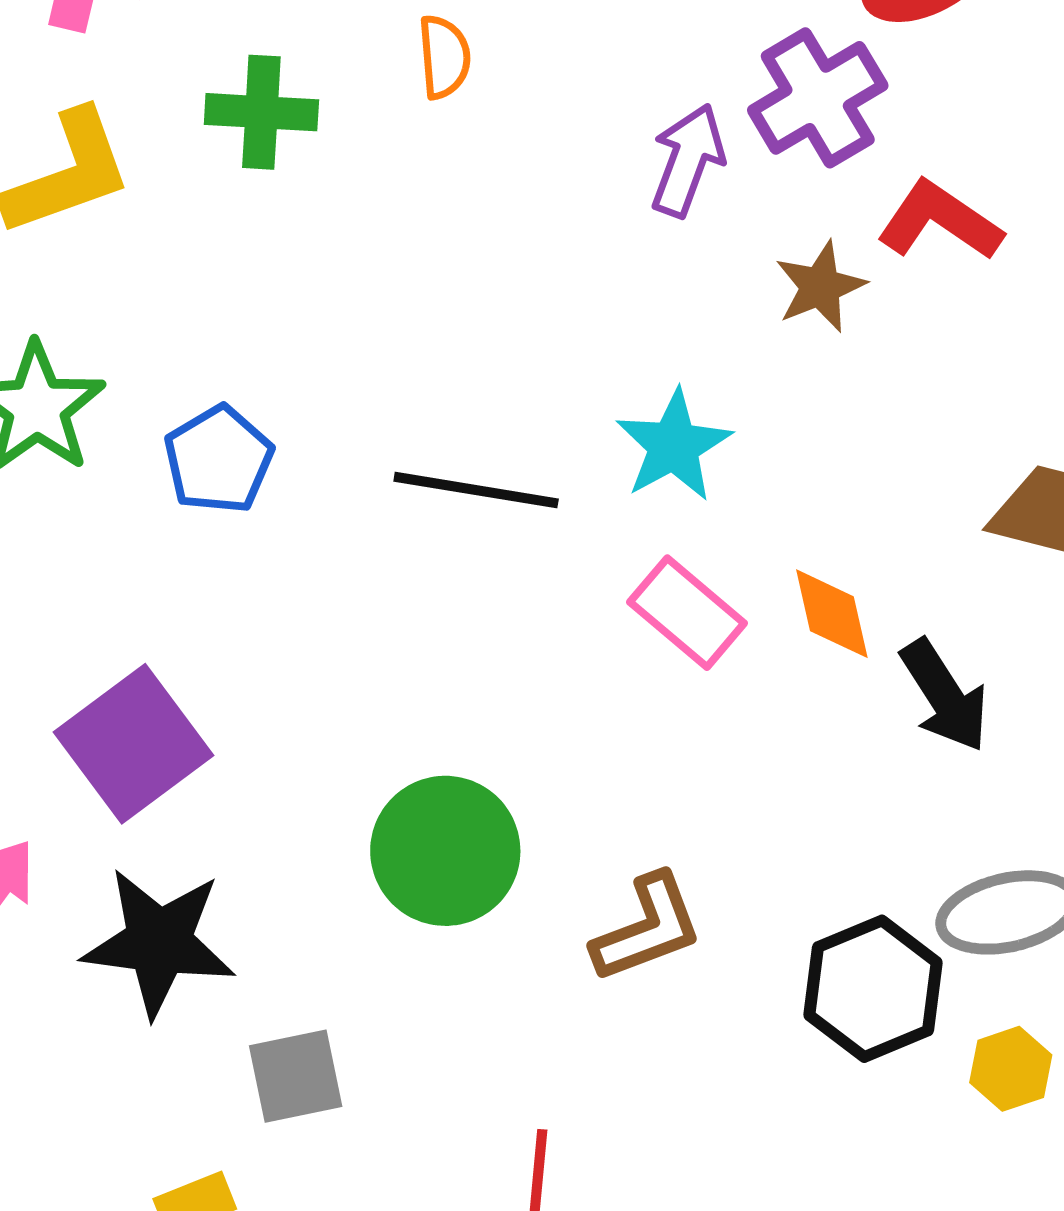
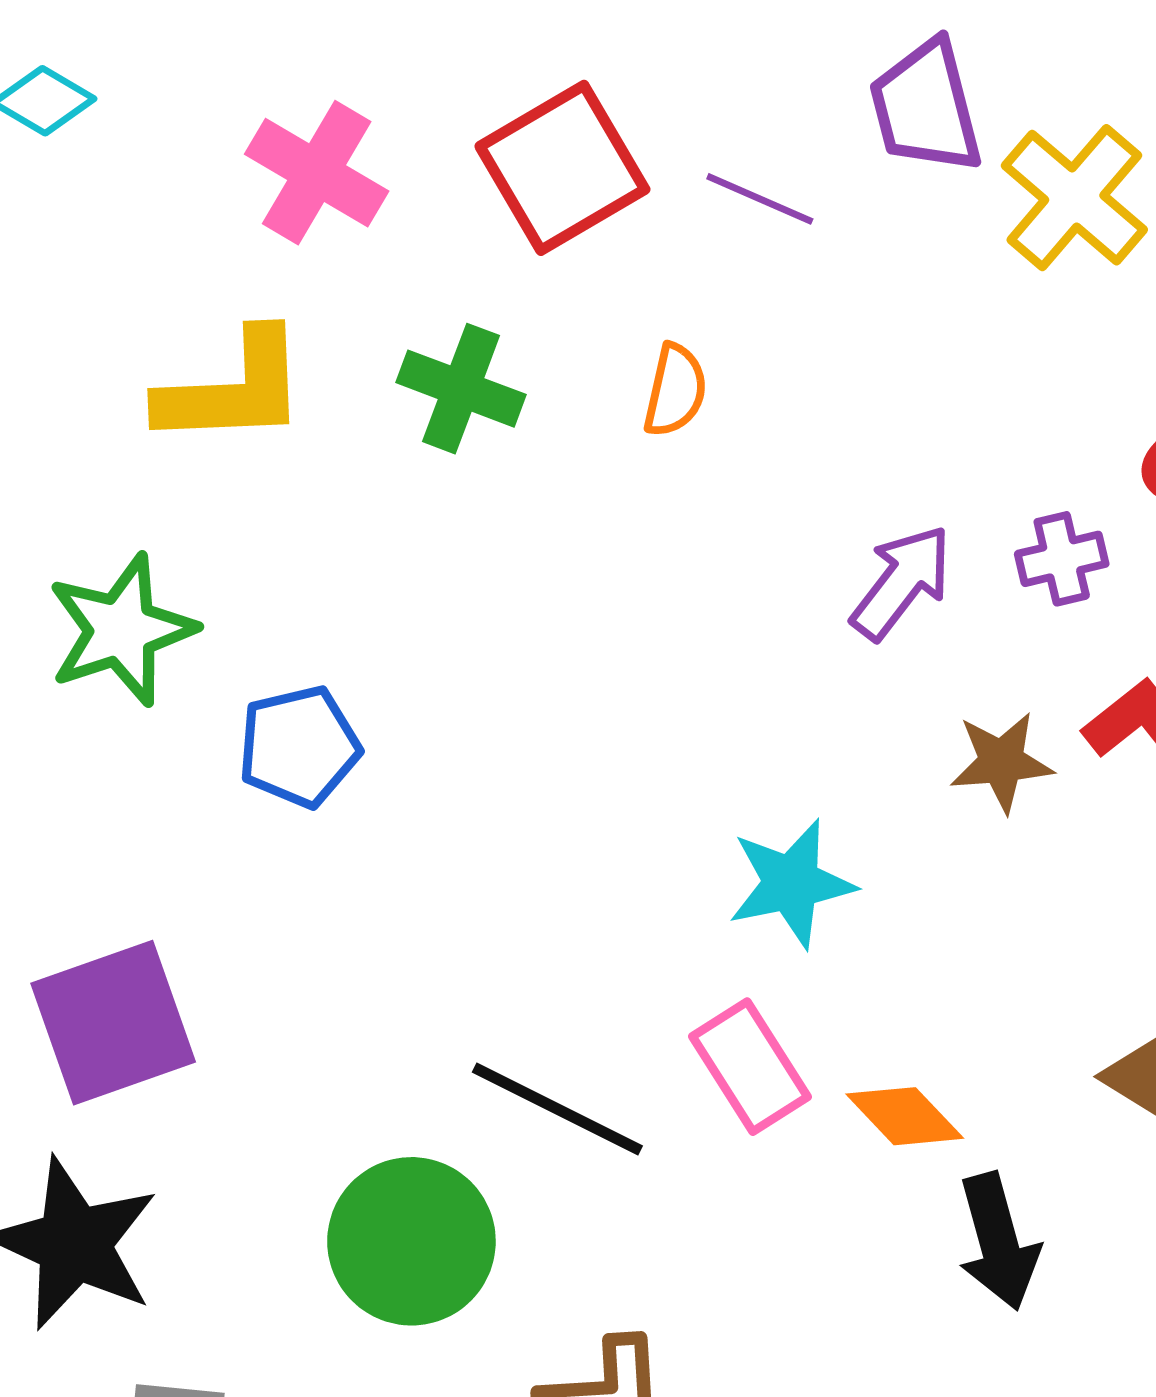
purple cross: (818, 98) -> (1062, 559), size x0.6
black line: (476, 490) -> (557, 1109), moved
orange diamond: (832, 614) -> (905, 1116), turned -48

